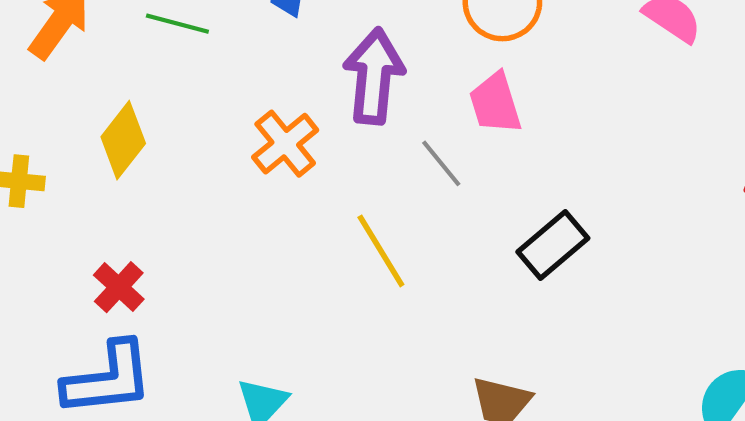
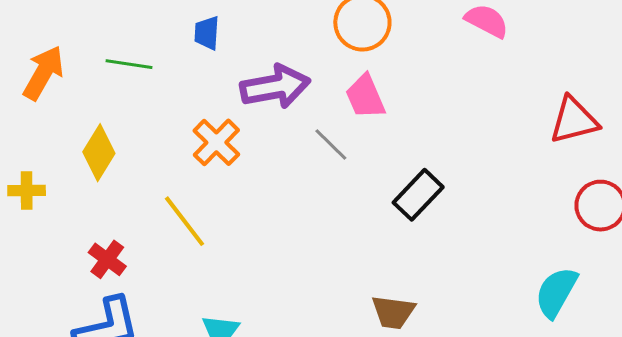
purple arrow: (374, 76) -> (275, 87), turned 80
yellow line: (381, 251) -> (184, 221), moved

